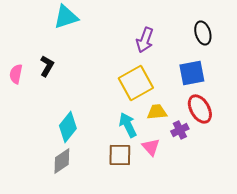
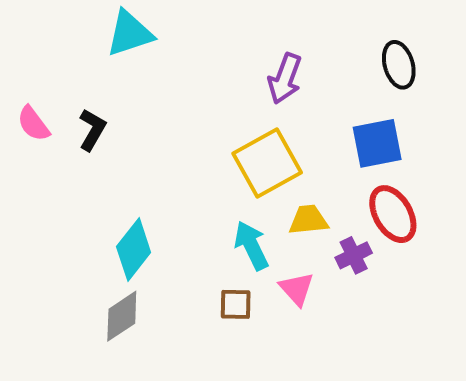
pink semicircle: (16, 74) -> (33, 124), moved, turned -48
brown square: (120, 155) -> (236, 304), size x0.7

